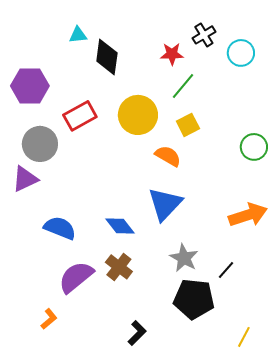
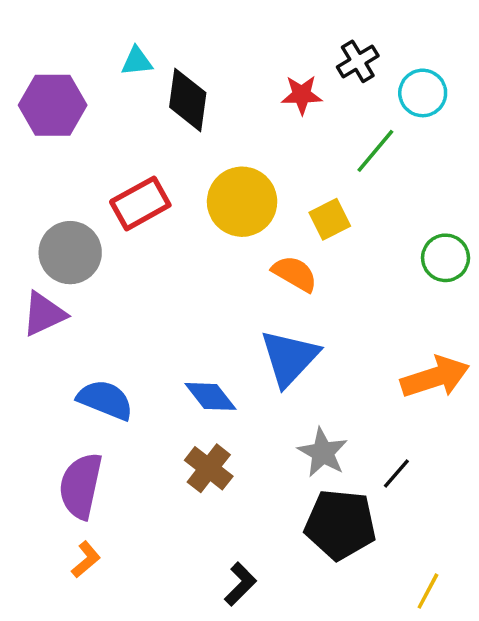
purple hexagon: (30, 86) -> (53, 105), moved
green line: (183, 86) -> (375, 151), moved
purple semicircle: (76, 277) -> (81, 486), moved, turned -39

